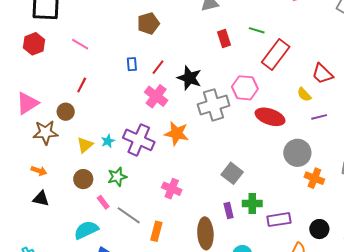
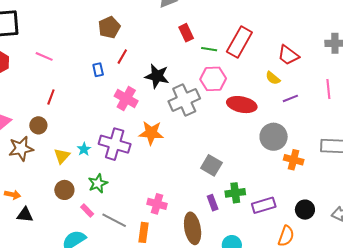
green line: (257, 30) -> (209, 49), moved
red line: (158, 67) -> (122, 57), moved
orange arrow: (39, 171) -> (12, 195), moved
pink cross: (172, 189) -> (157, 204), moved

